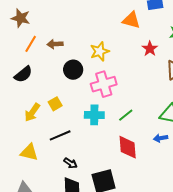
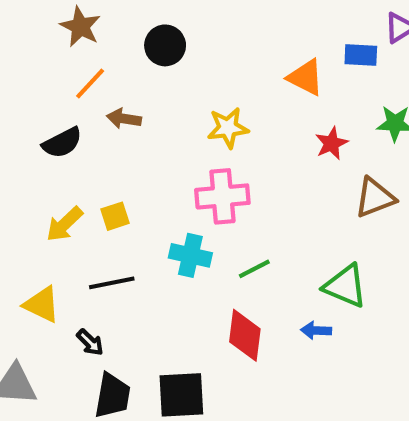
brown arrow: (55, 44) -> (124, 119), moved
black circle: (73, 70) -> (165, 45), moved
black arrow: (70, 163) -> (90, 342), moved

